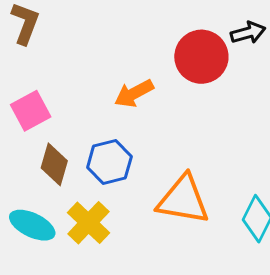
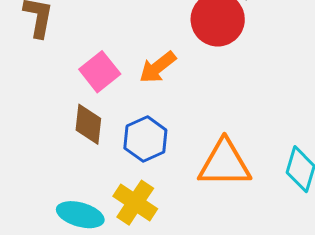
pink square: (31, 111) -> (100, 72), moved
brown diamond: (54, 164) -> (88, 124), moved

